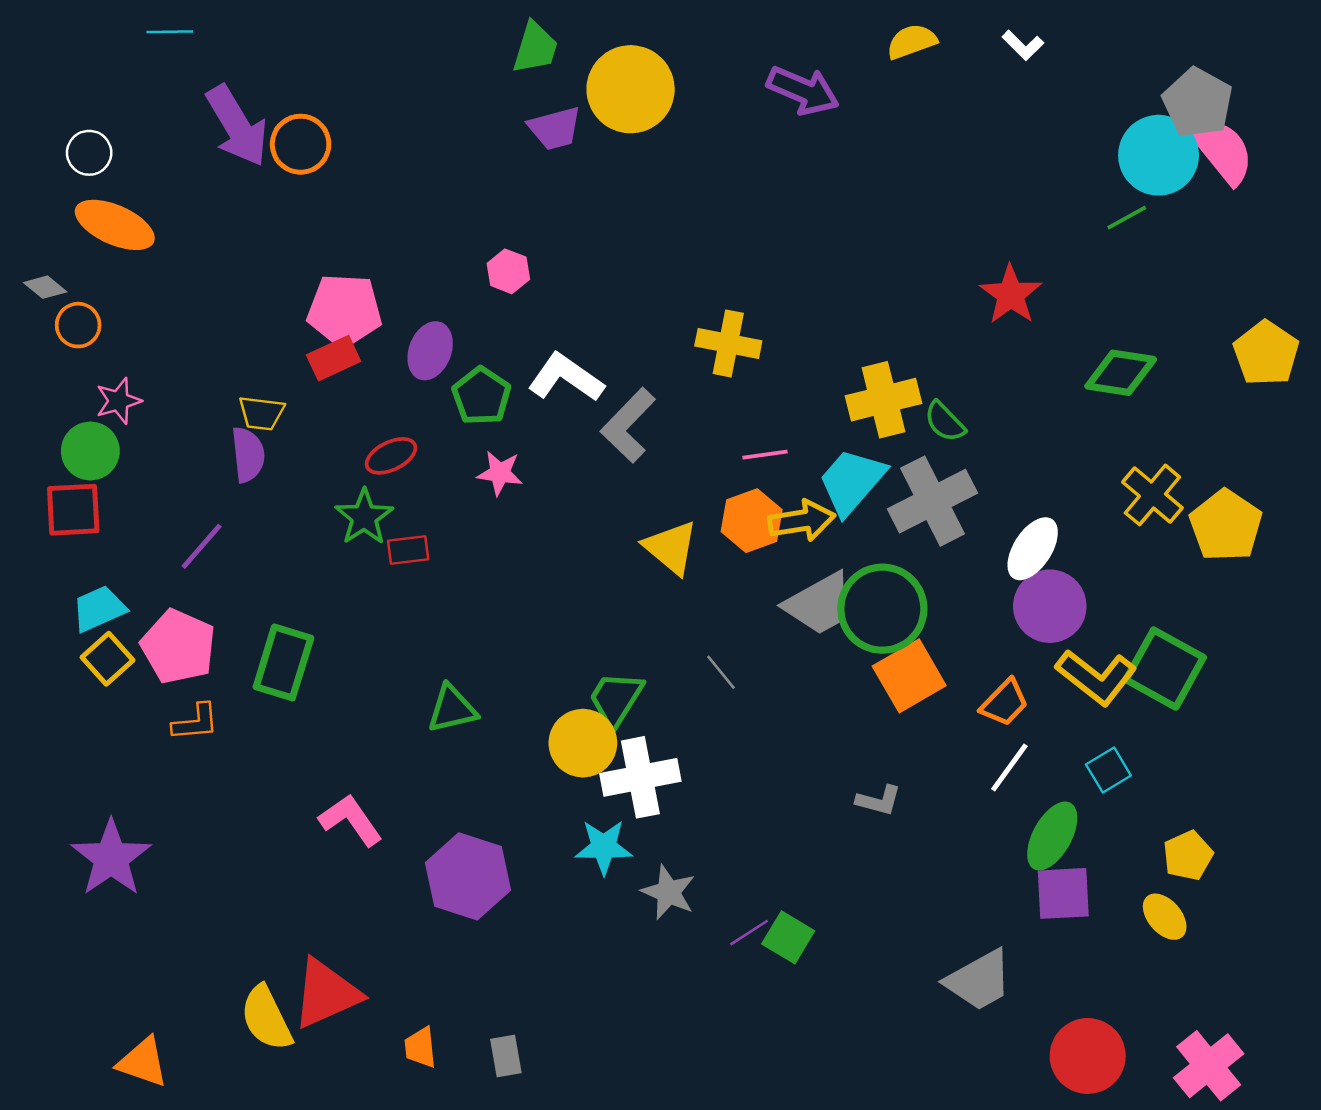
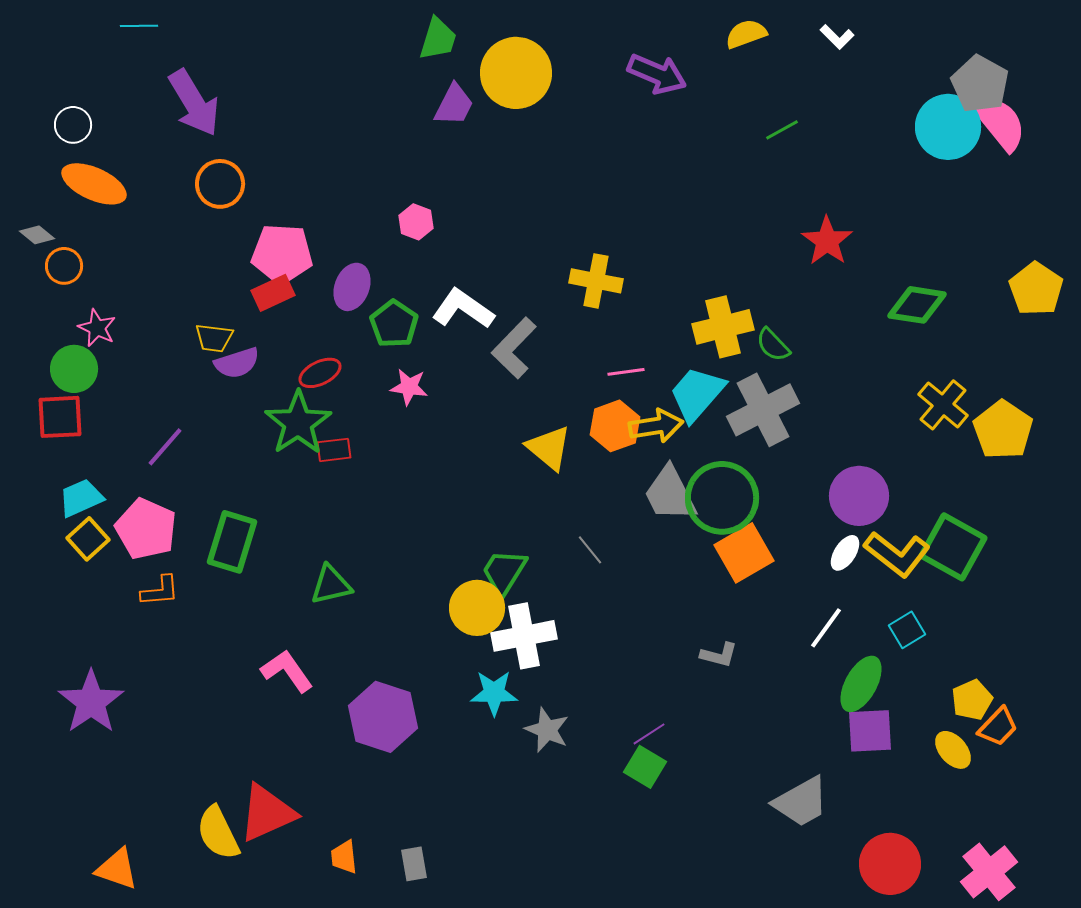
purple trapezoid: (555, 128) -> (454, 105), turned -48
orange circle: (301, 144) -> (220, 184), moved
green line: (1127, 218) -> (782, 130), moved
pink star: (118, 401) -> (97, 328), turned -30
purple semicircle: (248, 455) -> (237, 363), moved, turned 78
green star: (364, 517) -> (298, 423), size x1.4
white ellipse: (1033, 549) -> (845, 553), moved, size x0.7
gray trapezoid: (819, 604) -> (670, 494), turned 92
orange trapezoid: (1005, 703) -> (998, 727), moved
green triangle: (452, 709) -> (331, 585), moved
purple line: (749, 933) -> (649, 734), moved

